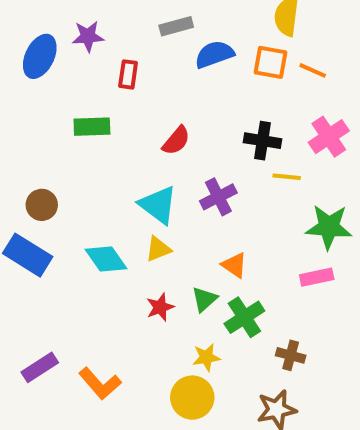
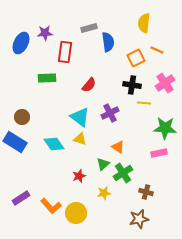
blue semicircle: (214, 54) -> (108, 42), turned 102
orange square: (271, 62) -> (136, 58), moved, turned -36
red rectangle: (128, 74) -> (65, 52), size x1.5
yellow triangle: (158, 249) -> (80, 139), turned 40
red star: (160, 307) -> (79, 176), moved
yellow circle: (192, 398) -> (76, 213), moved

